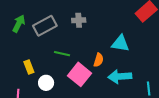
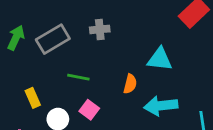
pink square: (80, 74) -> (89, 110), moved, size x0.6

